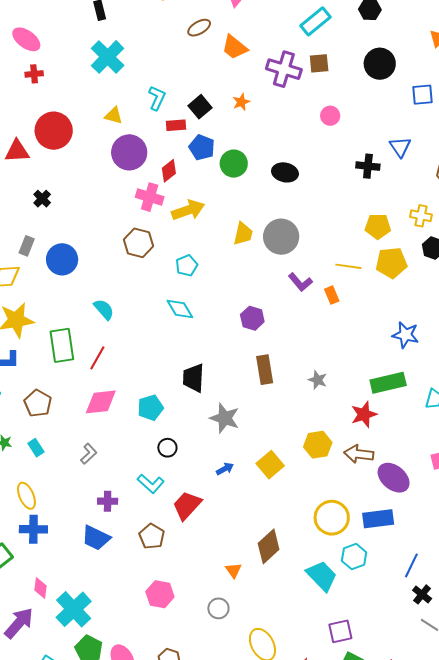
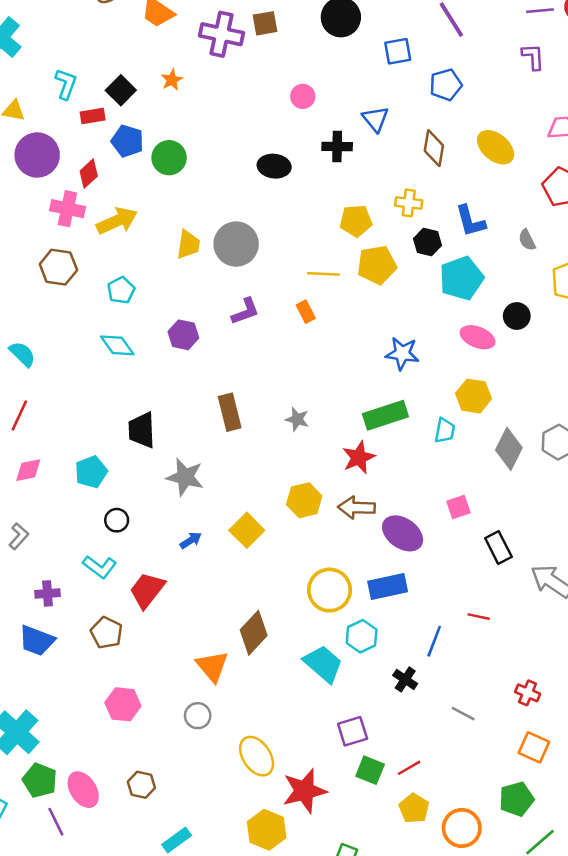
pink circle: (330, 116) -> (303, 96), moved
black ellipse: (285, 172) -> (274, 166), moved
purple L-shape: (300, 282) -> (245, 311), moved, turned -65
purple hexagon: (252, 318) -> (183, 335), moved
pink diamond: (101, 402) -> (28, 470), size x0.7
orange triangle: (234, 570) -> (212, 666), size x1.6
black cross: (422, 594) -> (405, 679), moved

